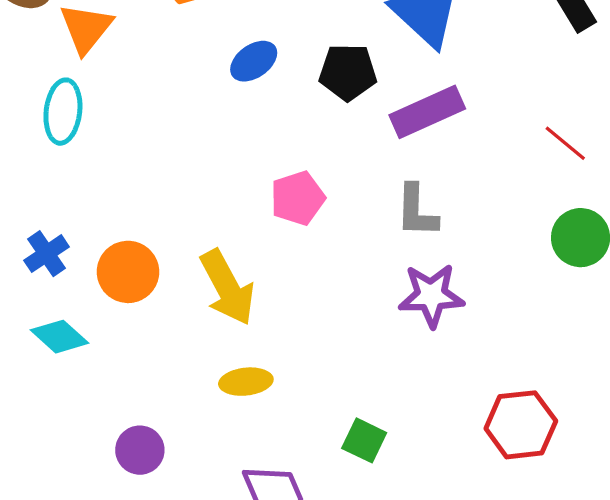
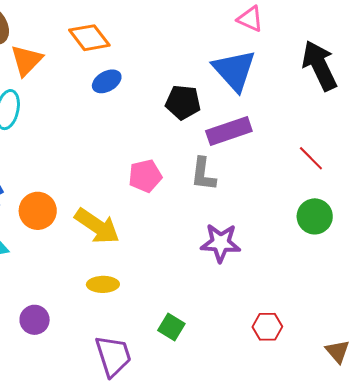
blue ellipse: (254, 61) -> (107, 81), moved
gray L-shape: (417, 211) -> (203, 174), moved
yellow arrow: (227, 287) -> (97, 226), turned -33
red hexagon: (521, 425) -> (267, 327), size x0.7

